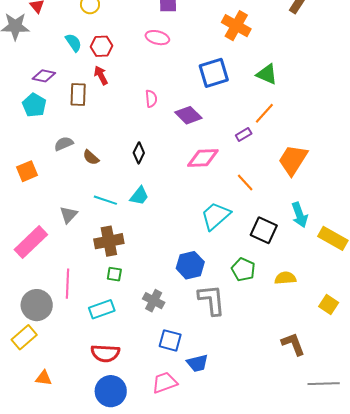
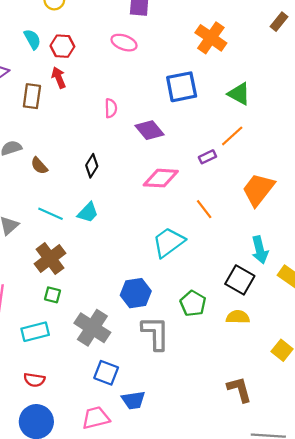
black square: (264, 230) -> (240, 280), moved
brown cross: (109, 241) -> (50, 259), turned -32
gray cross: (154, 301) -> (92, 328), size x1.5
red semicircle: (105, 353) -> (34, 380), size x0.7

